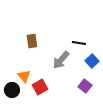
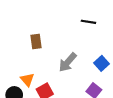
black line: (79, 43) -> (88, 22), moved

